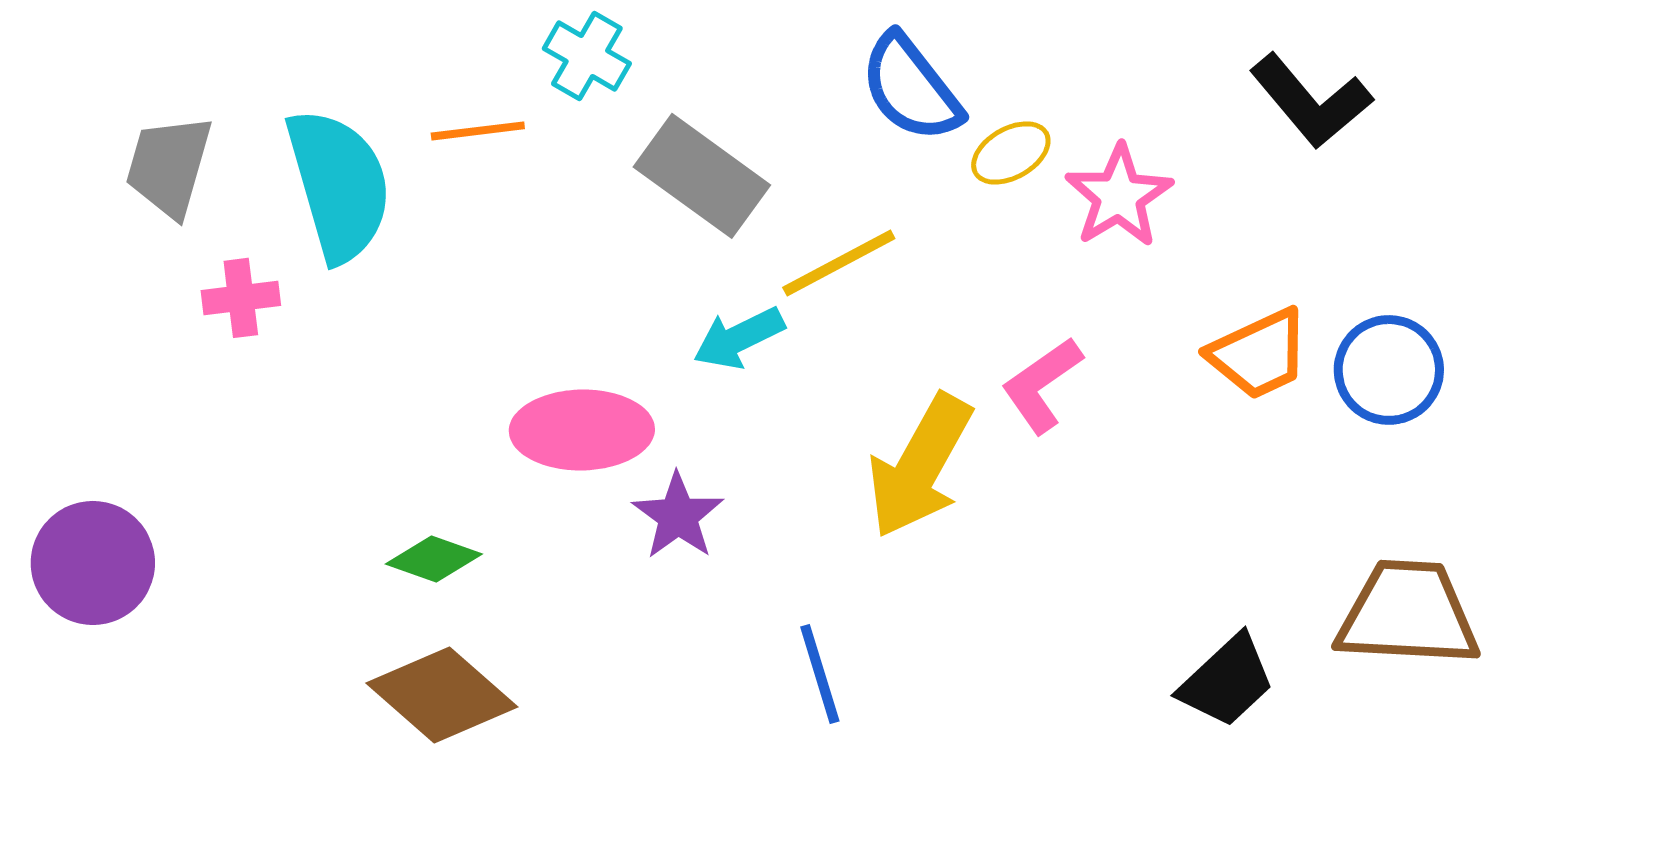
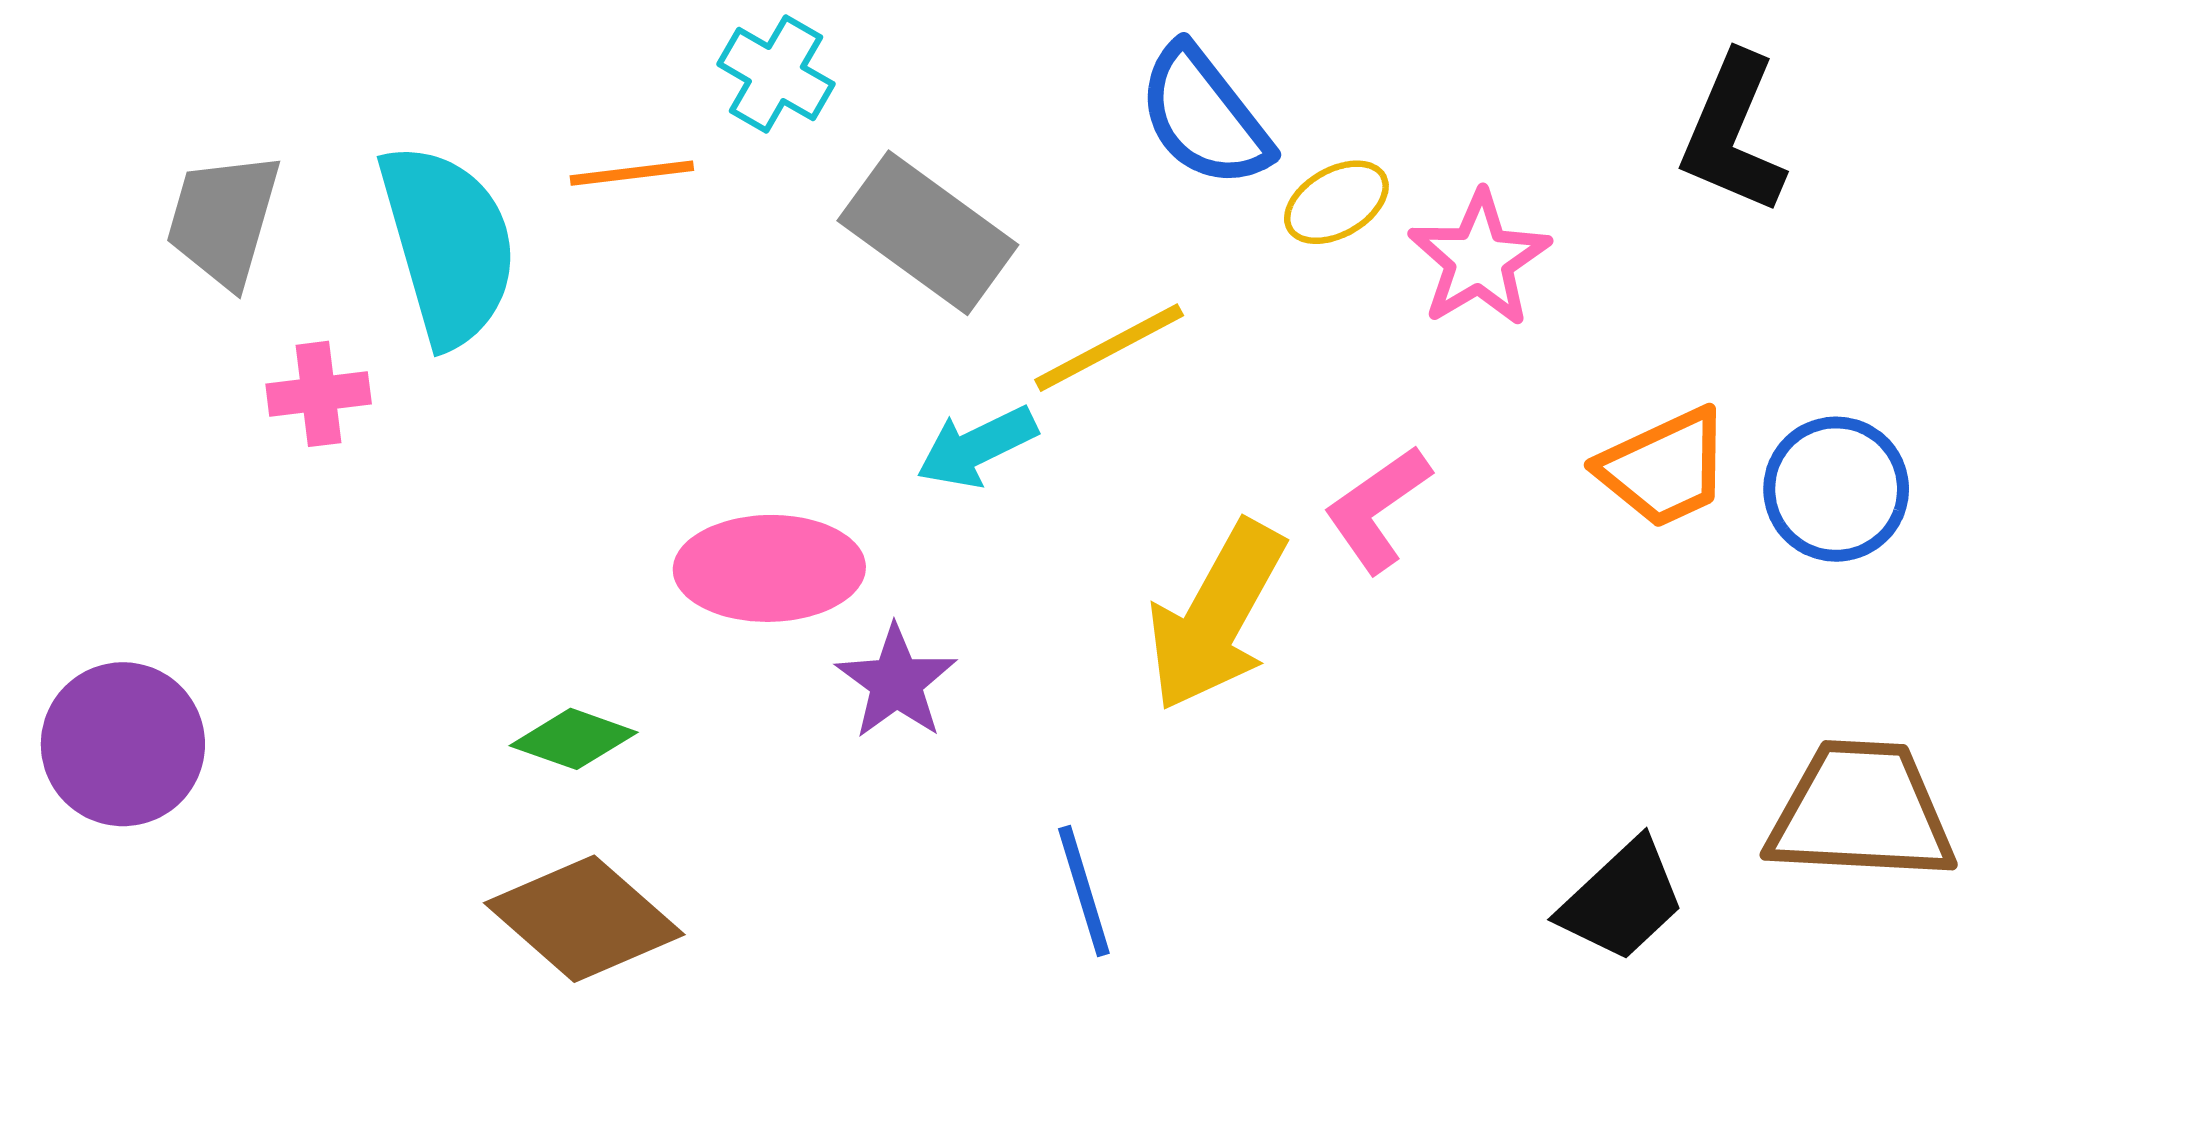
black L-shape: (1311, 101) -> (1733, 134), turned 63

